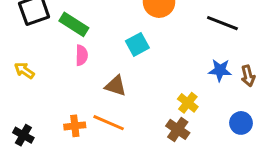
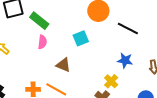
black line: (222, 23) -> (128, 29), moved
blue star: (220, 70) -> (125, 60), moved

